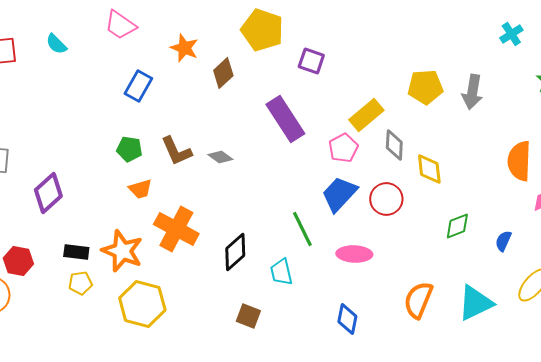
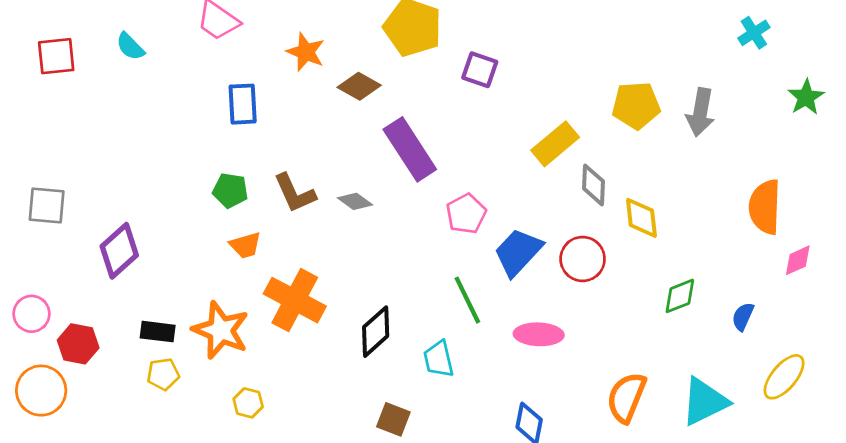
brown diamond: (223, 73) -> (359, 86), turned 72
blue rectangle: (138, 86) -> (243, 104), turned -32
purple rectangle: (285, 119) -> (410, 149), moved
pink pentagon: (343, 148) -> (466, 214), moved
yellow hexagon: (142, 304) -> (248, 403), size x0.5

